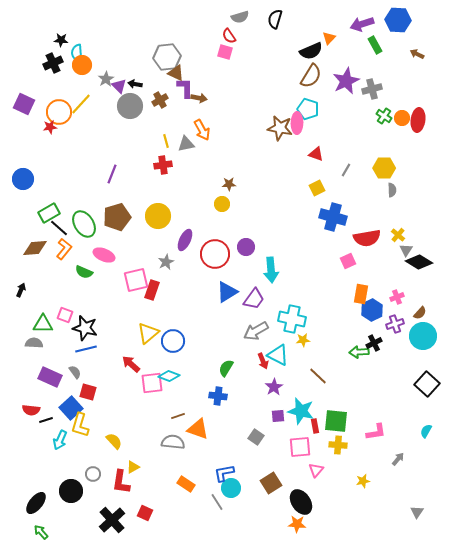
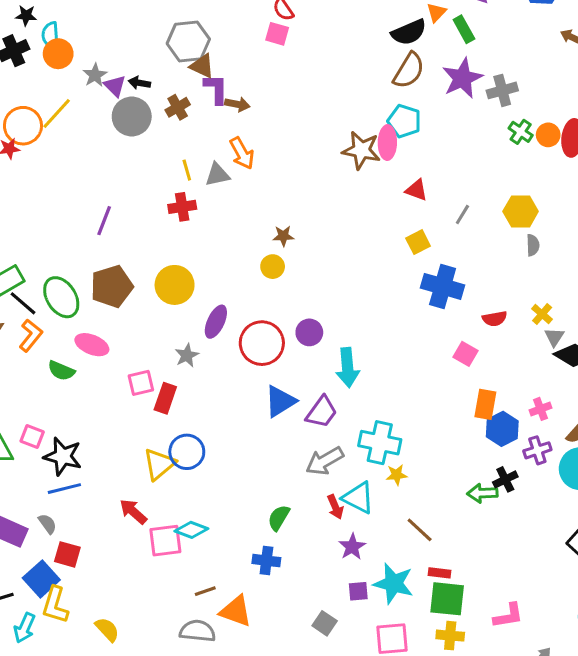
green rectangle: (375, 45) -> (464, 29), moved
red semicircle: (367, 238) -> (495, 319), size x0.6
pink square: (348, 261) -> (465, 354), turned -35
pink square: (136, 280) -> (141, 383), size x0.7
blue circle: (173, 341) -> (187, 452), moved
red rectangle: (315, 426) -> (439, 573), moved, turned -72

